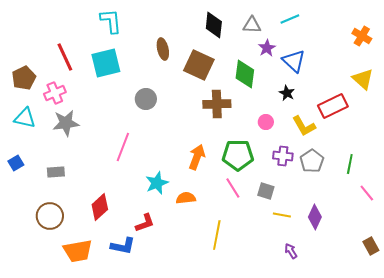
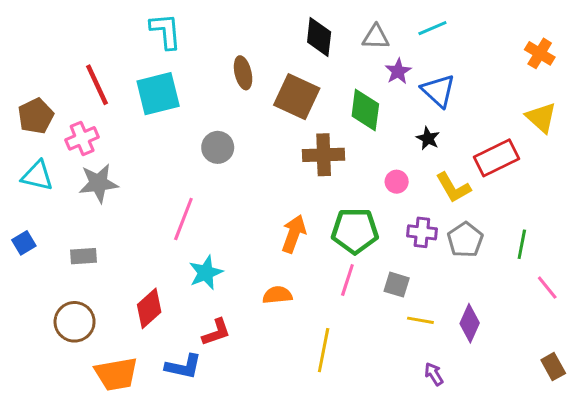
cyan star: (157, 183) -> (206, 273), moved
pink line: (233, 188) -> (347, 280), turned 50

